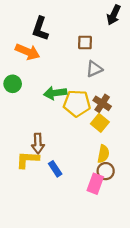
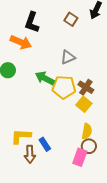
brown square: (85, 42) -> (71, 19), moved, turned 32
gray triangle: (94, 69) -> (68, 57), moved
green arrow: (55, 93) -> (45, 78), turned 36
brown arrow: (38, 144) -> (30, 154), moved

